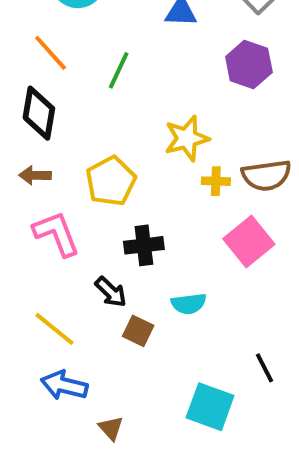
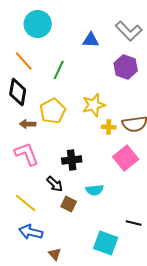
brown arrow: (35, 175) -> (28, 124), moved
yellow pentagon: (111, 181) -> (53, 111), moved
black line: (264, 368) -> (134, 223), turned -49

